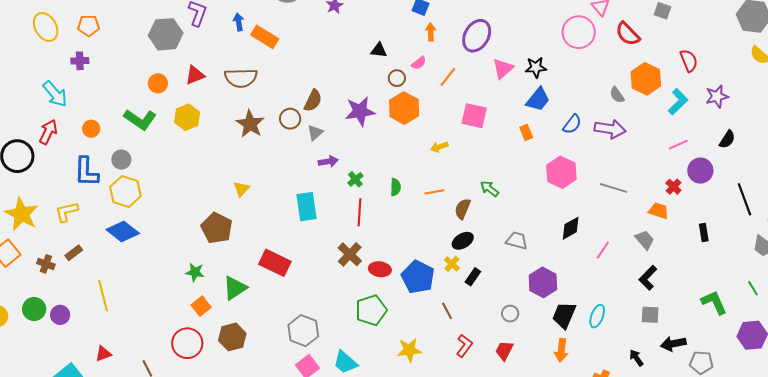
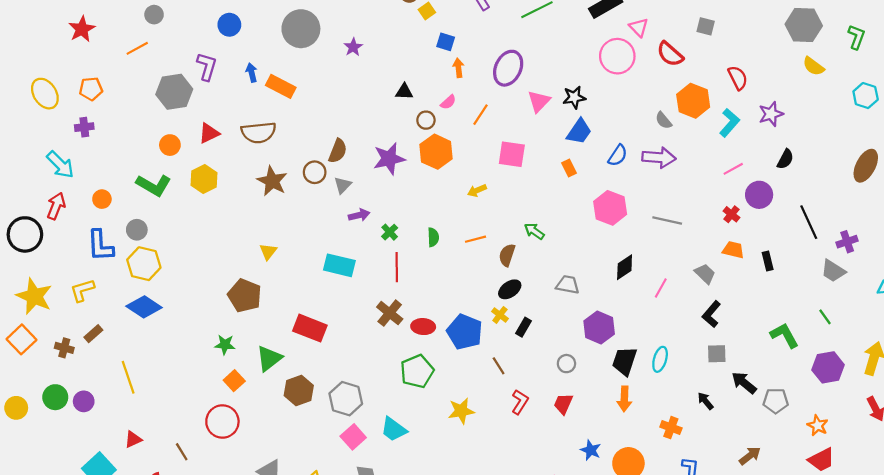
cyan rectangle: (307, 207) -> (339, 265), turned -64
orange trapezoid: (659, 211) -> (733, 250), moved
brown hexagon: (232, 337) -> (299, 391), moved
black arrow: (673, 344) -> (744, 383), turned 55

